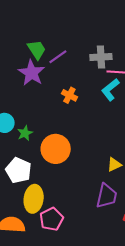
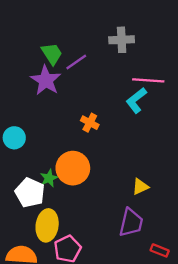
gray cross: (101, 57) -> (122, 40), moved
orange cross: (69, 95) -> (90, 123), moved
green star: (25, 133) -> (49, 178), moved

